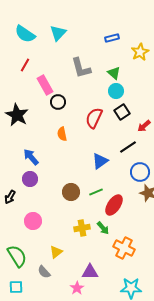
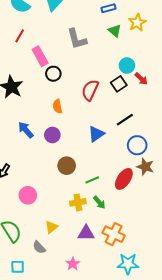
green triangle: (114, 73) -> (115, 31), moved
cyan circle: (116, 91) -> (127, 66), moved
red arrow: (144, 126) -> (141, 79), moved, turned -96
purple circle: (30, 179) -> (52, 135), moved
green line: (96, 192) -> (92, 180), moved
red ellipse: (114, 205) -> (124, 179), moved
orange cross: (124, 248) -> (114, 234), moved
purple triangle: (90, 272) -> (86, 233), moved
cyan square: (16, 287) -> (18, 267), moved

